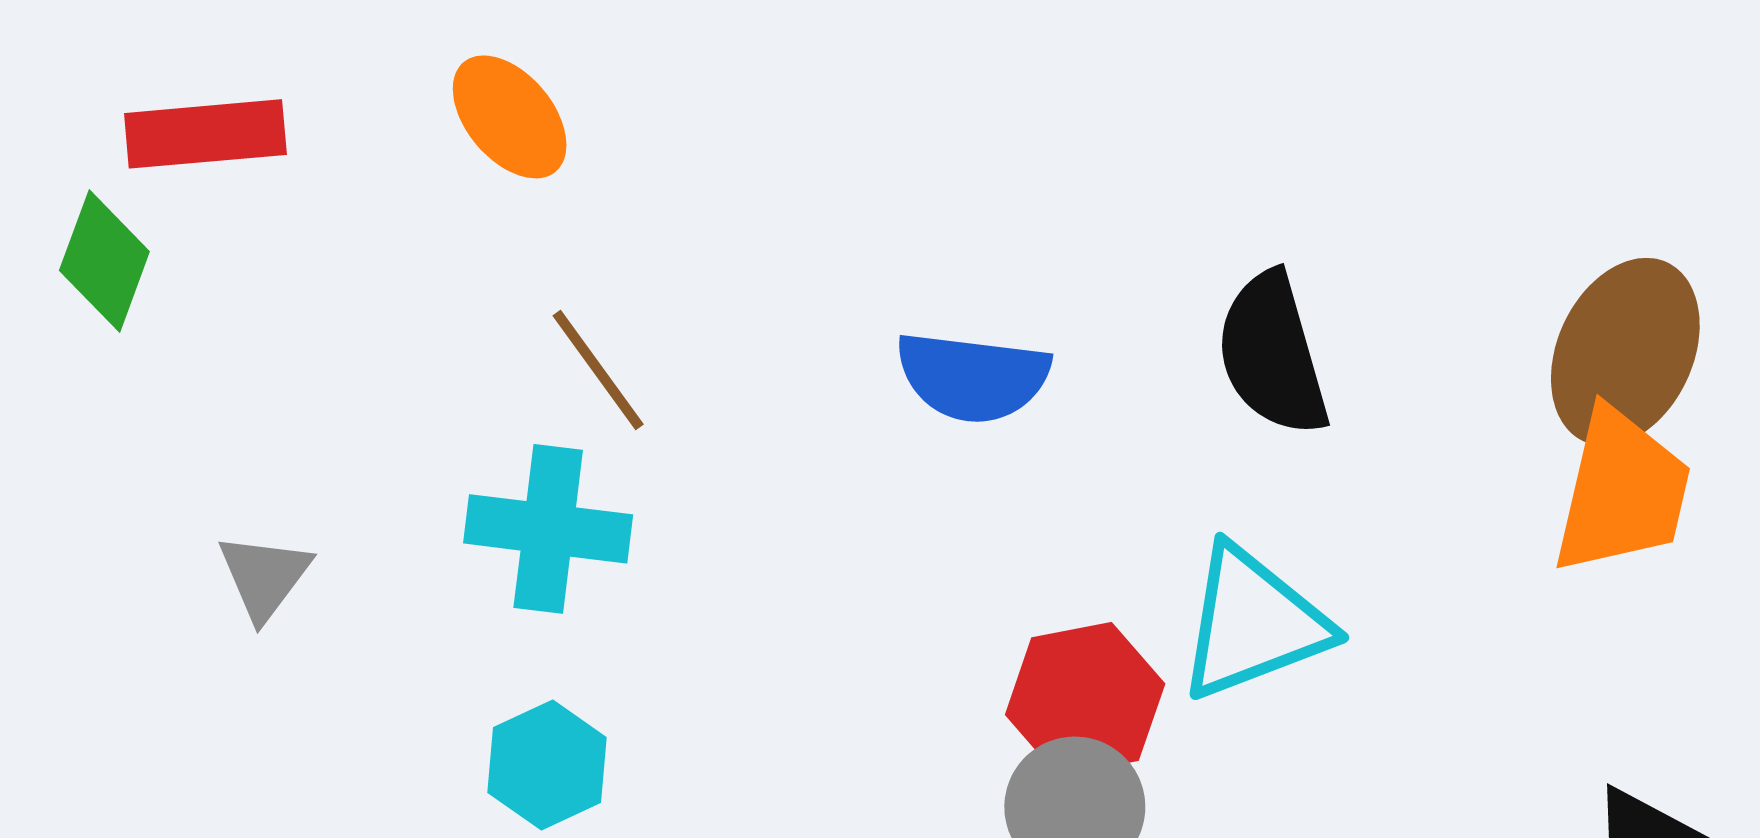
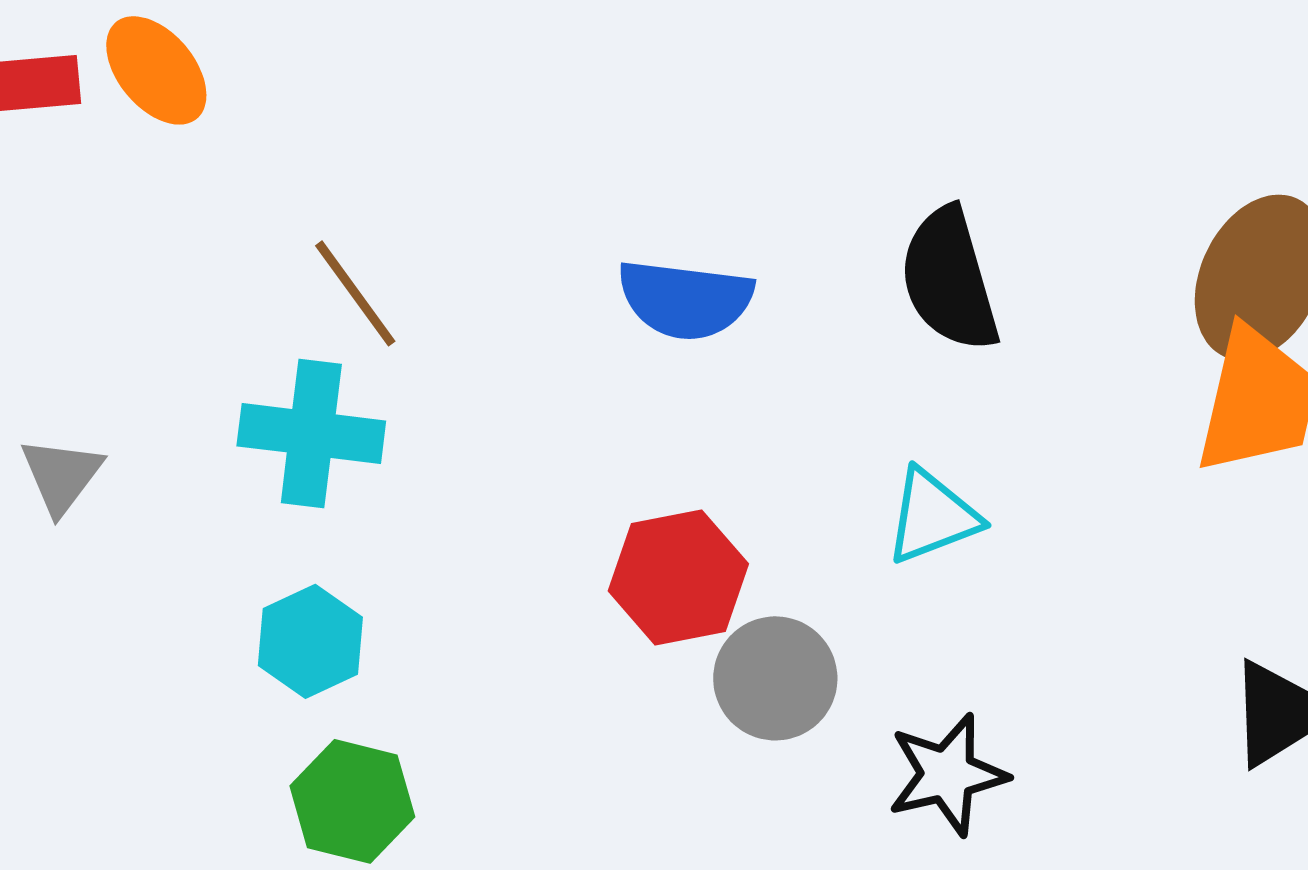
orange ellipse: (510, 117) -> (156, 70), moved
cyan triangle: (1253, 623) -> (932, 516), size x0.7
red hexagon: (1085, 699) -> (678, 577), moved

